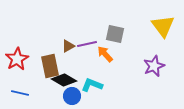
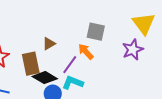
purple line: (87, 44) -> (70, 65), moved, turned -42
purple star: (154, 66) -> (133, 50), moved

